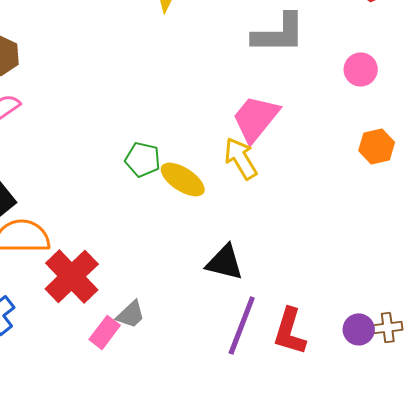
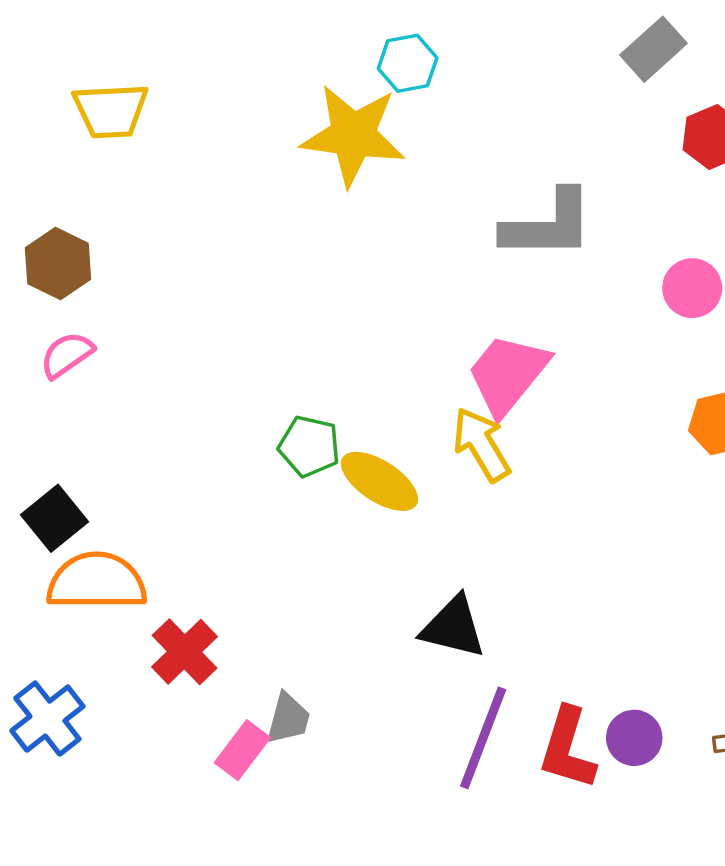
red cross: (72, 276) -> (184, 652), size x0.7
gray trapezoid: (131, 314) -> (288, 719), turned -32
purple circle: (359, 329) -> (634, 738), moved

